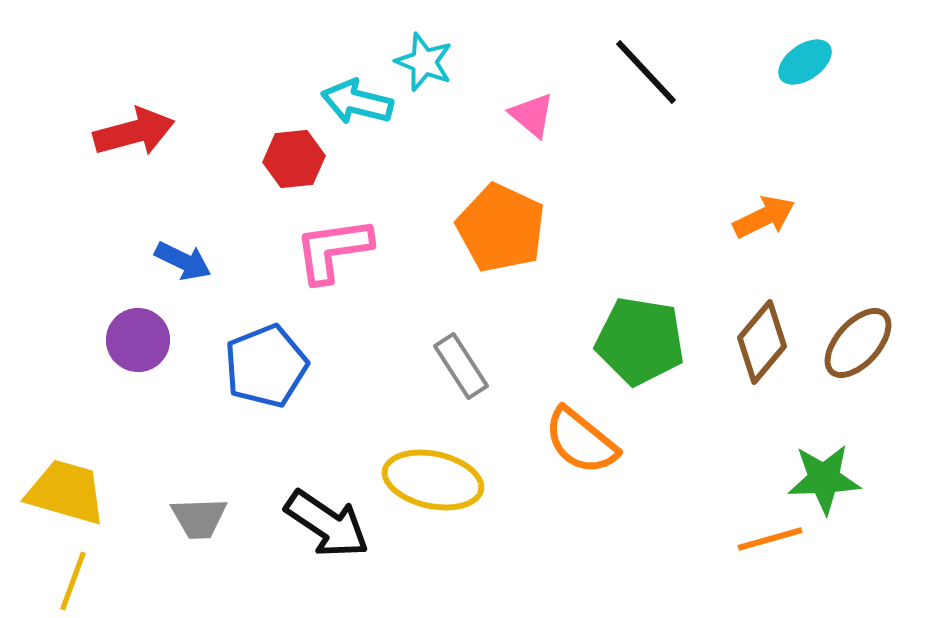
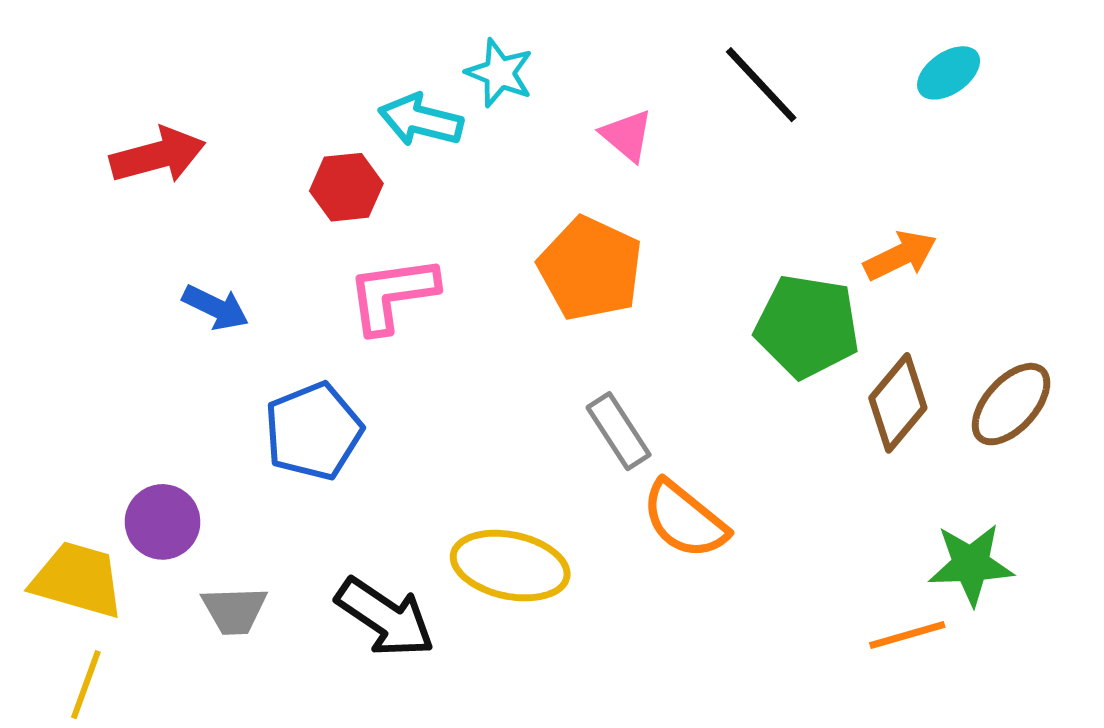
purple circle: (138, 340) -> (163, 522), moved
green pentagon: (640, 341) -> (807, 326), moved
gray rectangle: (461, 366) -> (619, 431), moved

